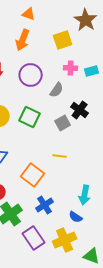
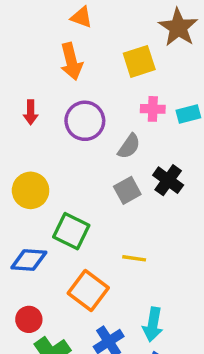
orange arrow: (23, 40) -> (71, 61), turned -35
green square: (30, 117) -> (71, 231), moved
gray square: (63, 123) -> (127, 190), moved
cyan arrow: (85, 195) -> (153, 324), moved

